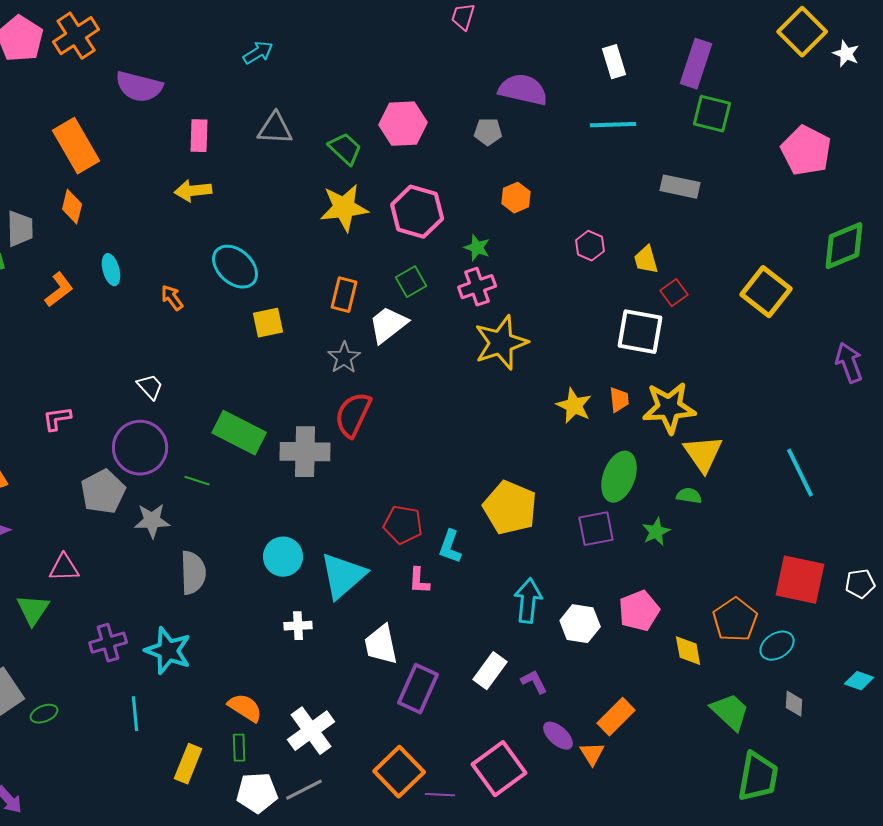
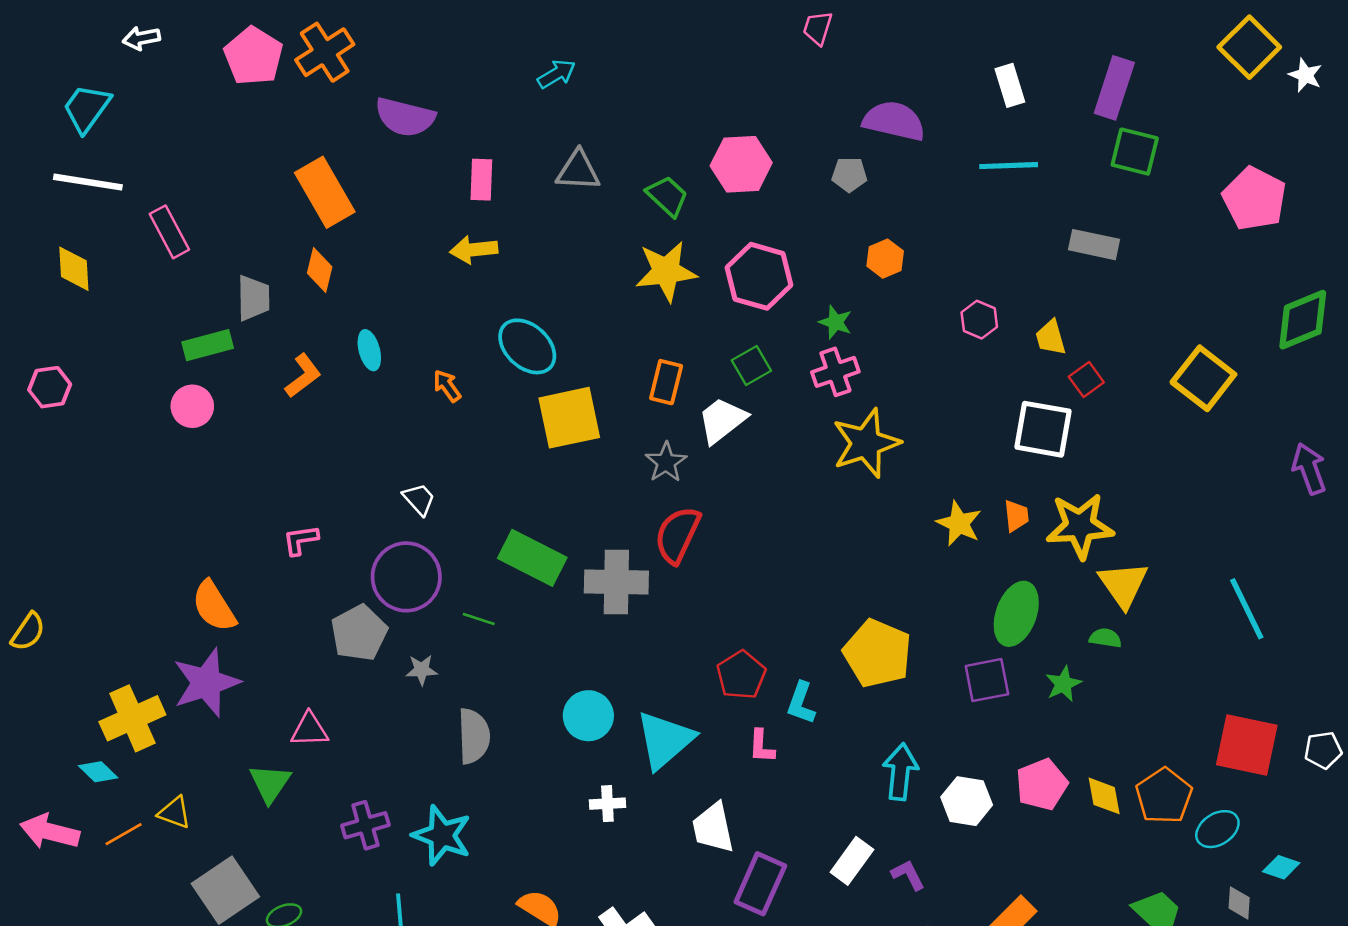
yellow square: (268, 323) -> (569, 418), size x1.6
gray star: (152, 521) -> (422, 670), size x0.7
red pentagon: (403, 525) -> (741, 675), turned 30
yellow diamond: (688, 651) -> (1104, 796), moved
cyan diamond: (859, 681) -> (1281, 867), moved

